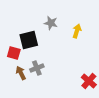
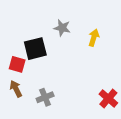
gray cross: (37, 68) -> (45, 97), moved
brown arrow: (21, 73) -> (16, 89), moved

